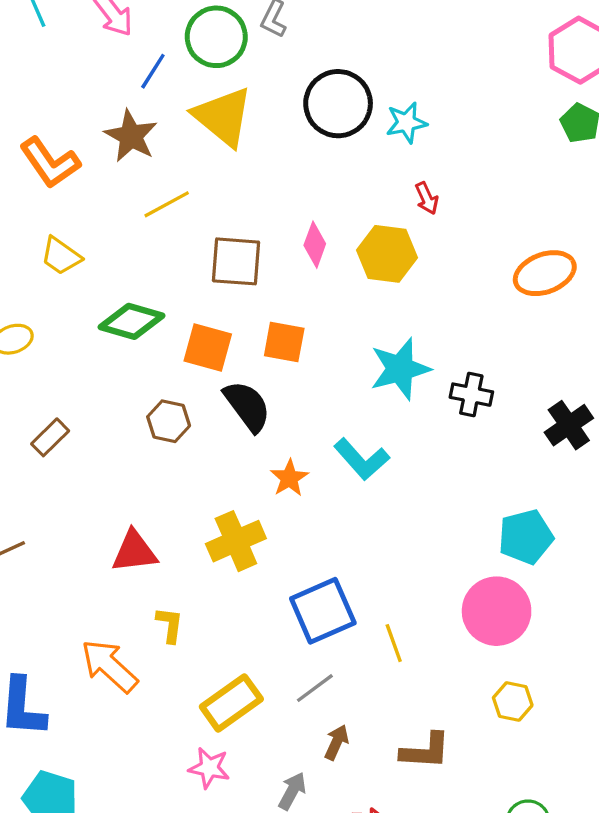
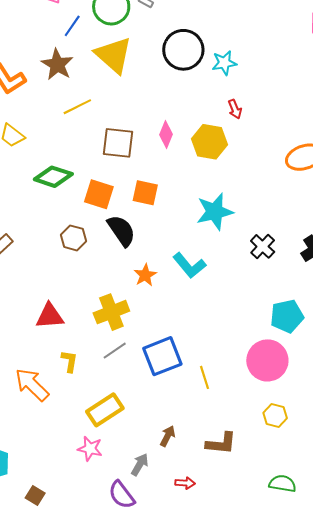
black cross: (471, 395) -> (263, 246), moved, turned 30
gray line: (315, 688) -> (115, 351), moved

